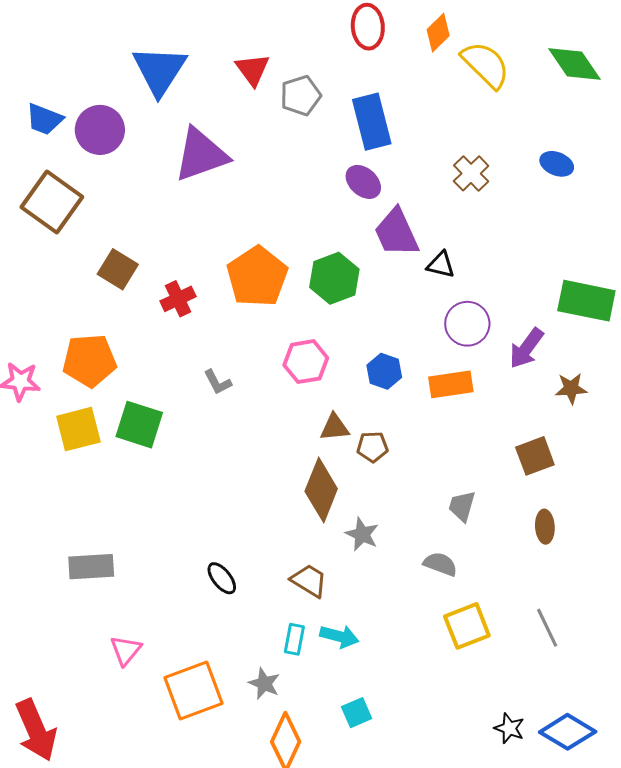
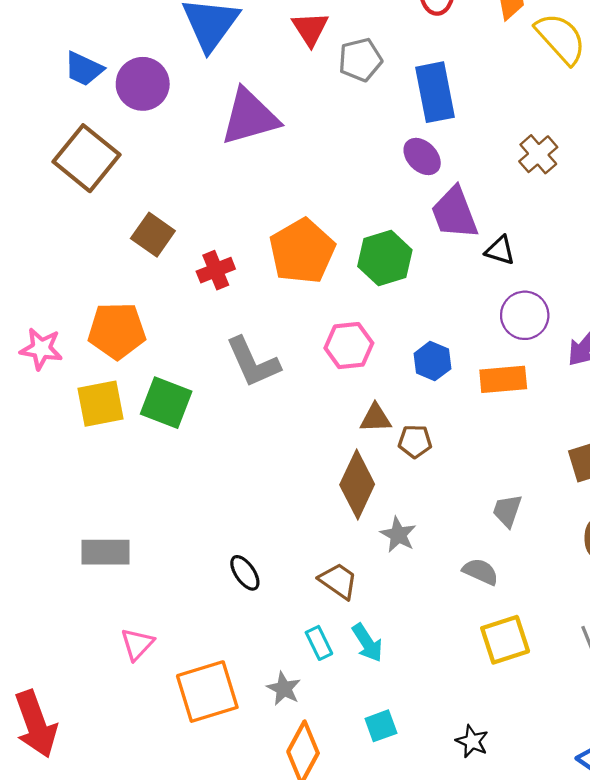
gray L-shape: (218, 382) -> (253, 362), size x1.8
cyan arrow: (339, 636) -> (367, 643), turned 39
cyan rectangle: (294, 639) -> (319, 643), turned -40
black star: (509, 728) -> (472, 741), moved

